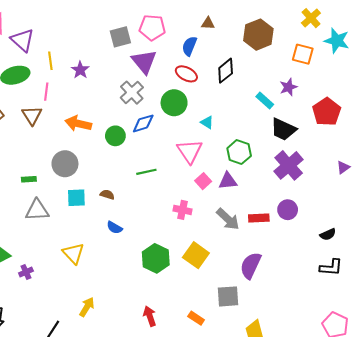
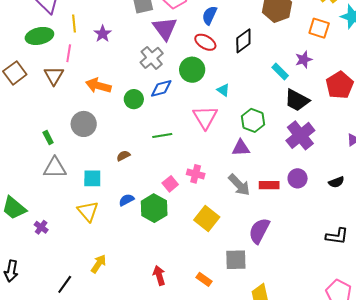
green rectangle: (29, 179) -> (48, 137), turned 64
pink square: (203, 181) -> (170, 184), moved
brown semicircle: (107, 195) -> (123, 156), turned -48
cyan square: (76, 198) -> (92, 178), moved
blue semicircle: (115, 228) -> (126, 200), moved, turned 119
black semicircle: (328, 234) -> (336, 182), moved
green hexagon: (156, 258) -> (154, 208), moved
purple cross: (26, 272) -> (41, 227), turned -32

